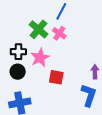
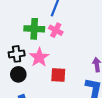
green cross: (38, 29) -> (34, 29), turned -30

